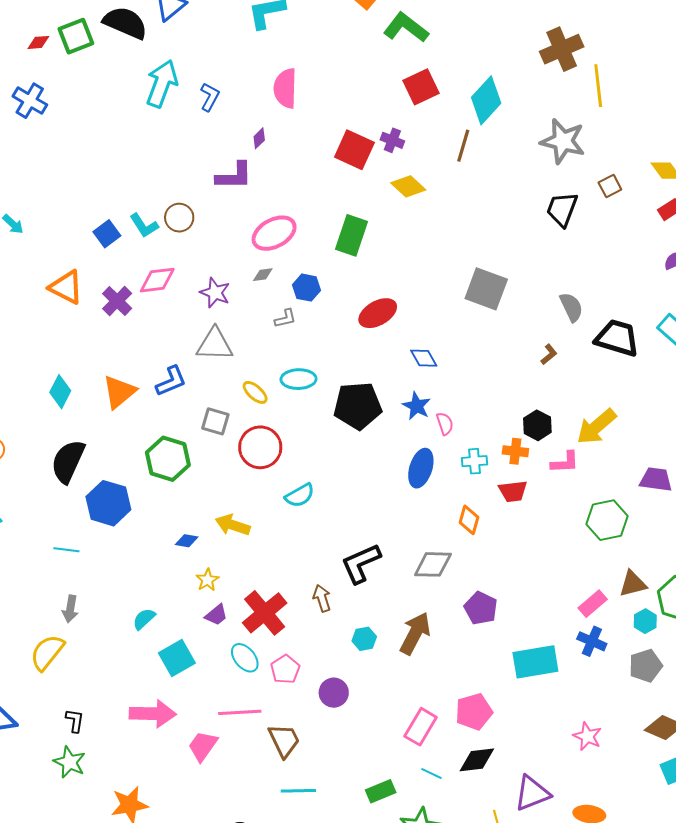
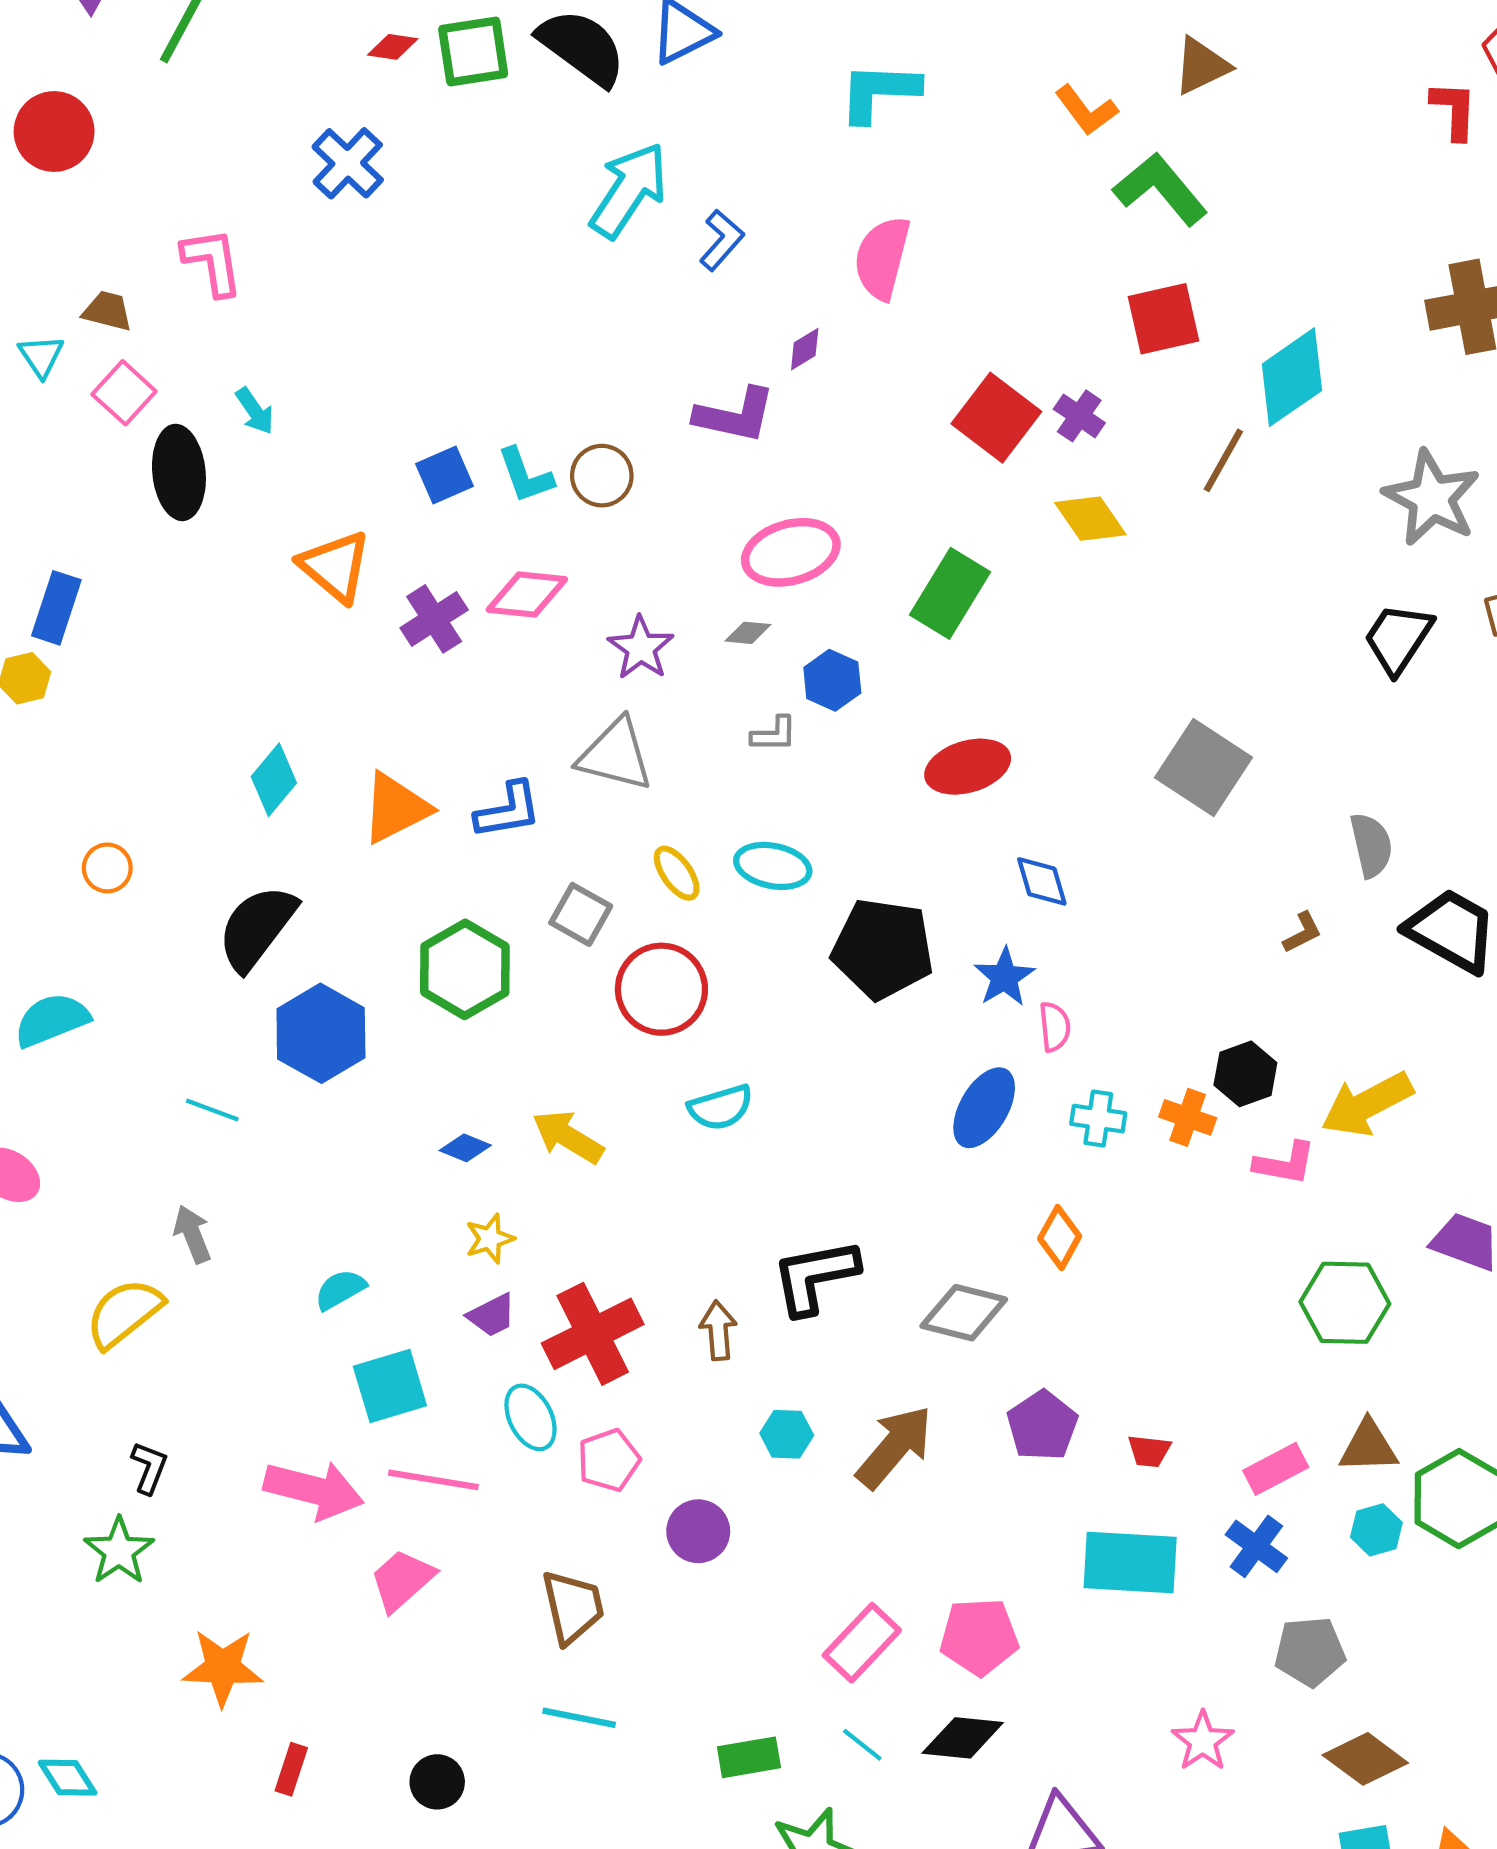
red trapezoid: (513, 491) -> (1149, 1451), moved, size x0.7
gray arrow: (70, 609) -> (192, 1234), turned 136
gray pentagon: (646, 666) -> (1310, 1652), moved
pink line: (240, 712) -> (433, 1480), moved

